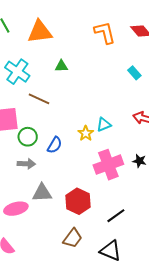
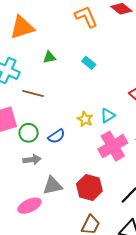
cyan rectangle: (134, 73) -> (89, 63), moved
cyan triangle: (104, 125) -> (108, 115), moved
blue semicircle: (55, 145) -> (56, 136), turned 36

